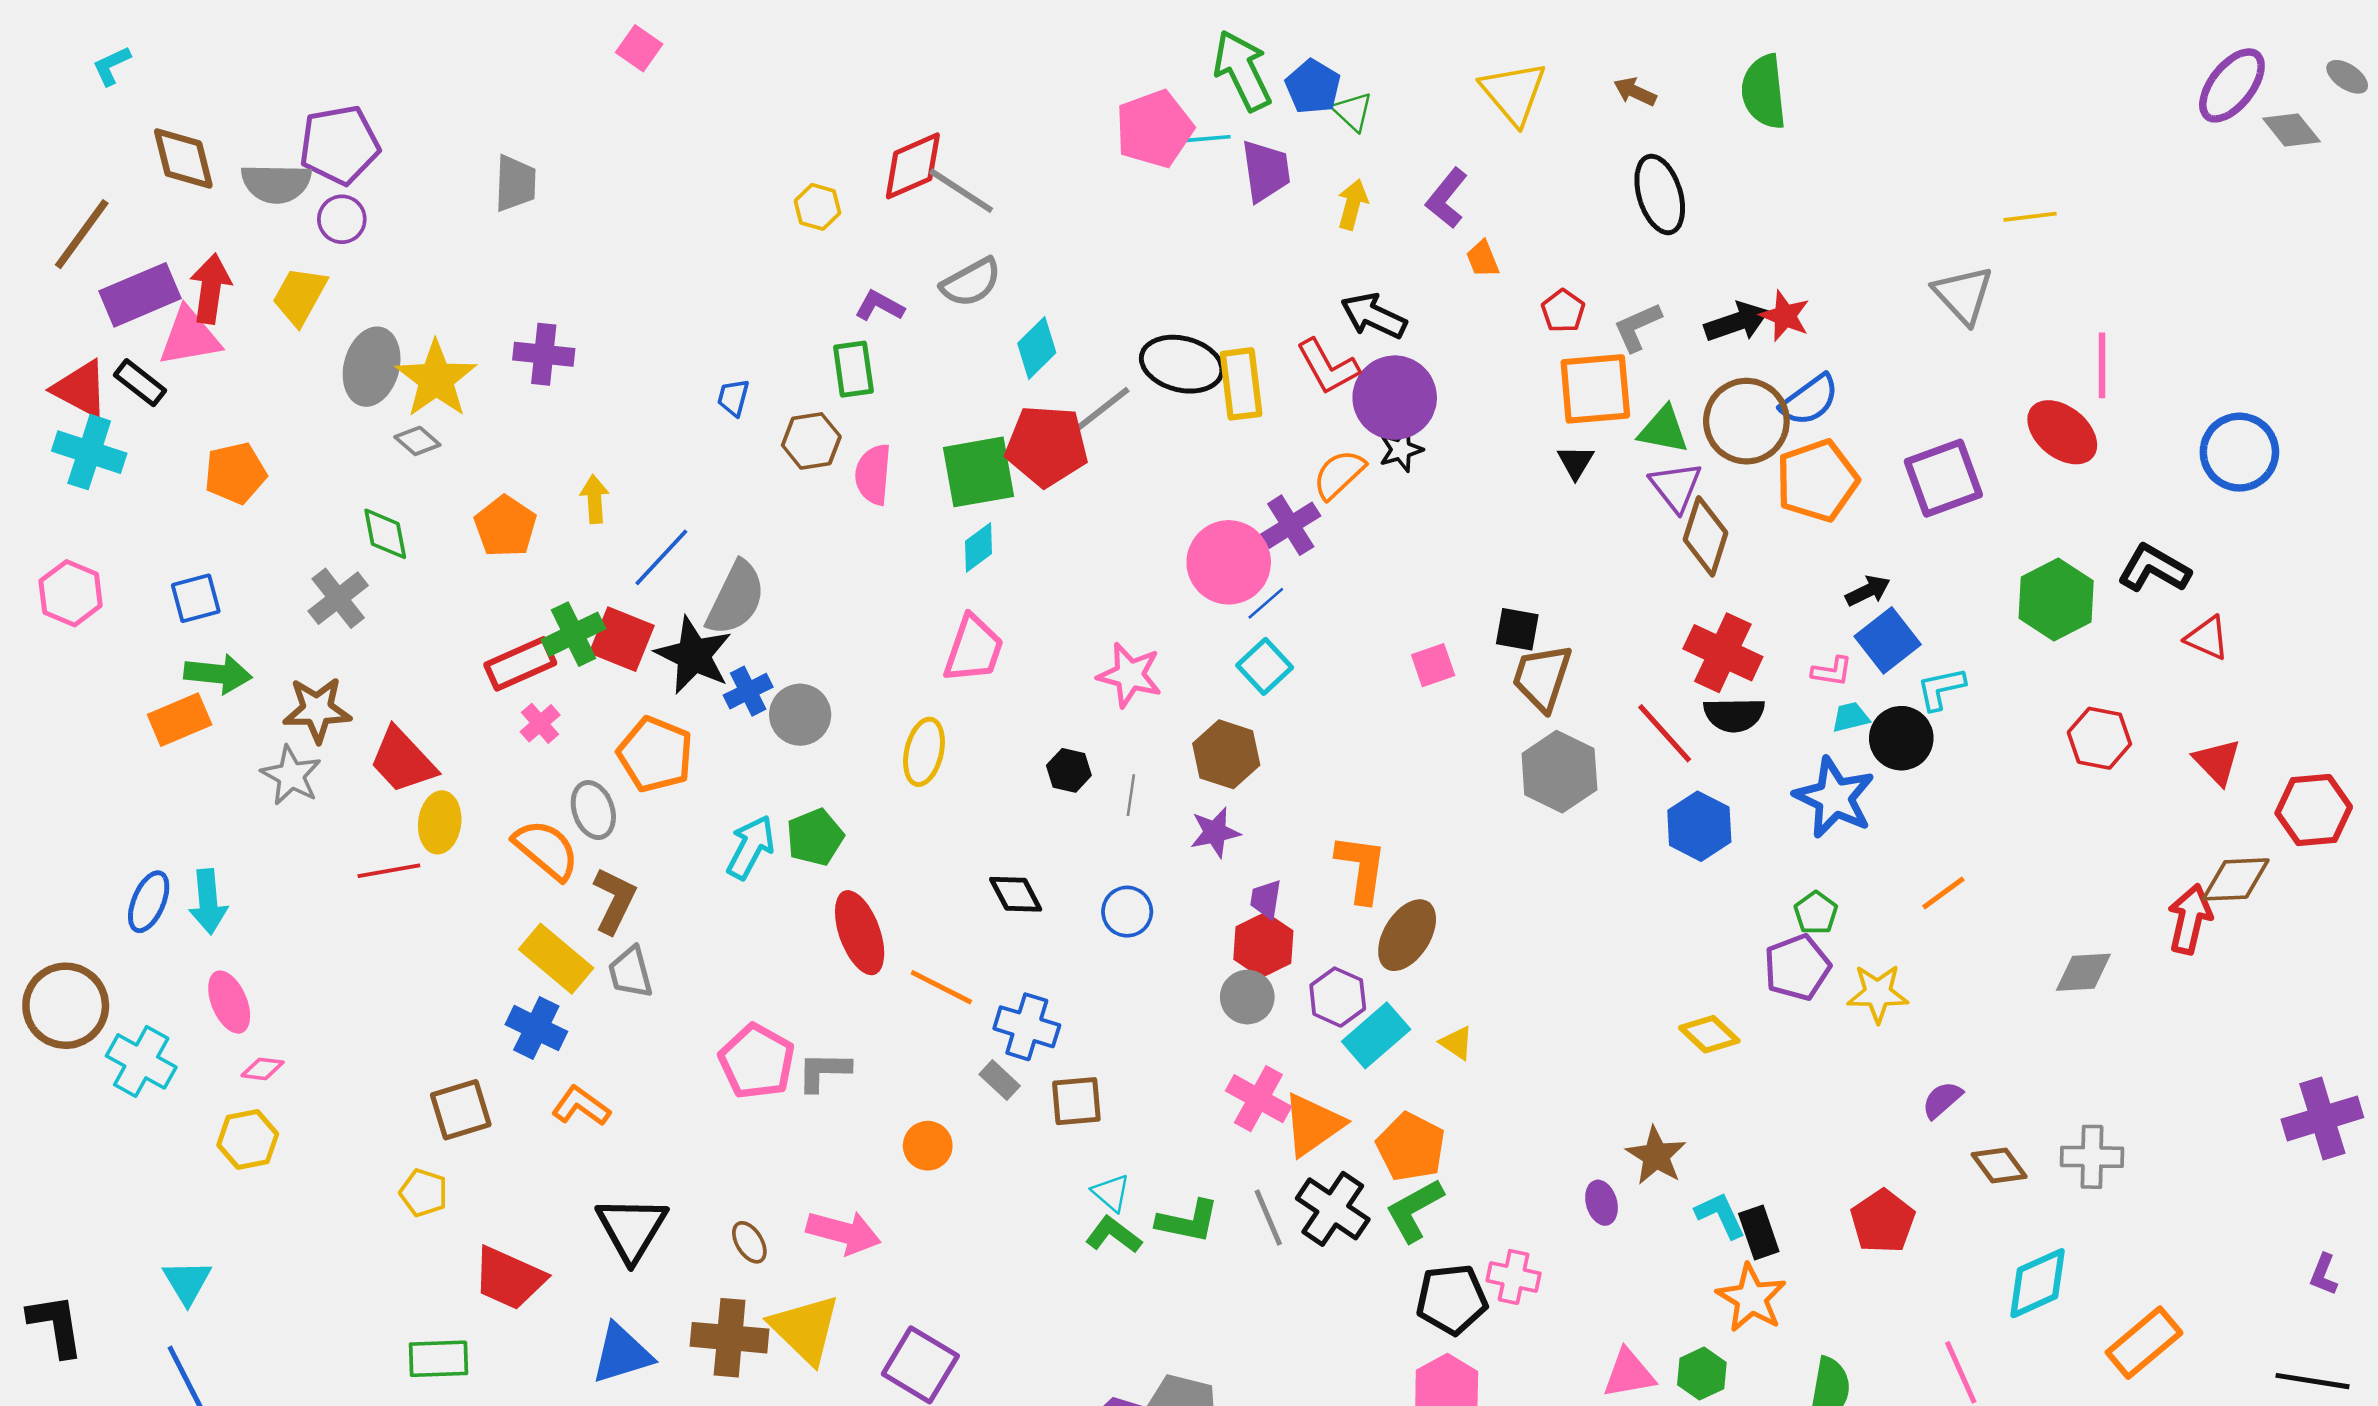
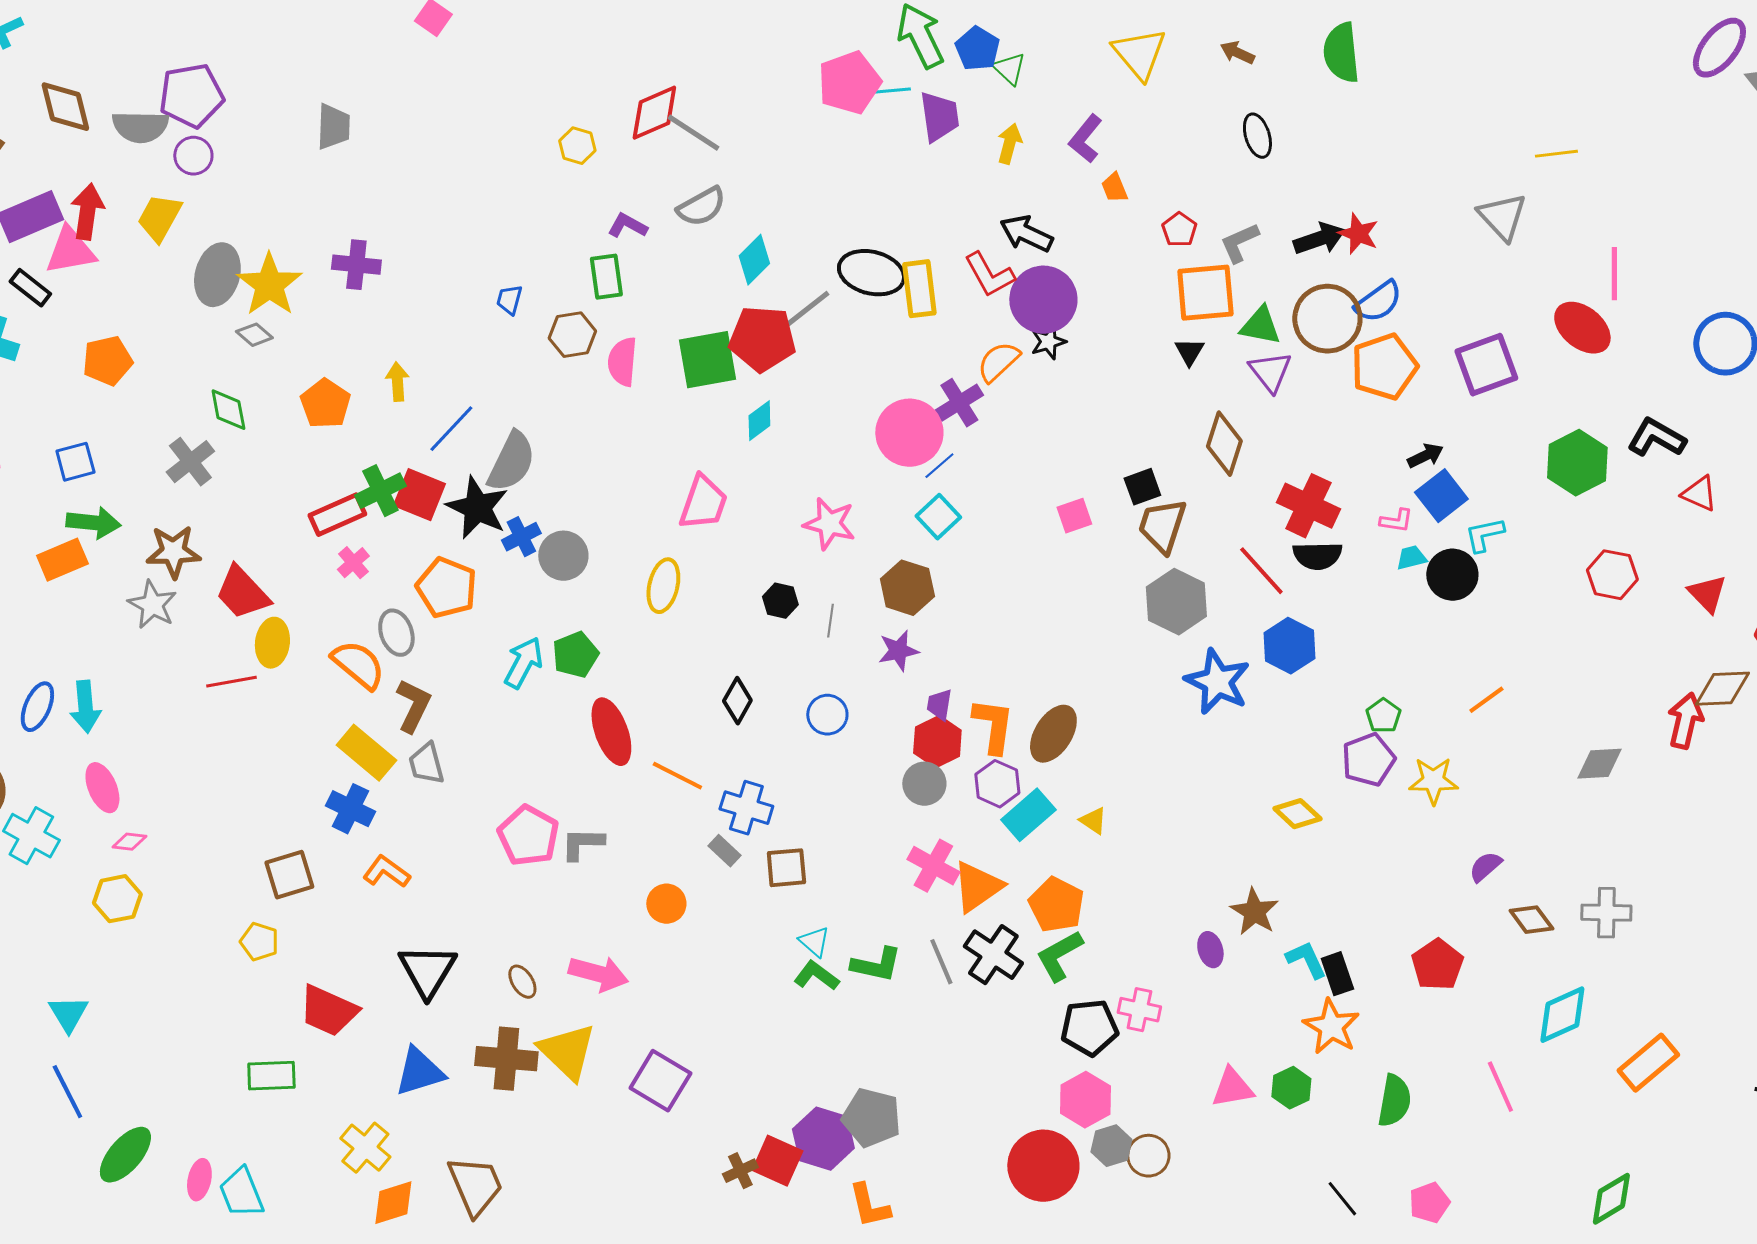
black ellipse: (1660, 194) -> (1257, 136), size x0.7
brown diamond: (1706, 536) -> (1224, 444), moved
cyan diamond: (978, 547) -> (759, 421), moved
black square: (1517, 629) -> (1142, 487), turned -30
blue star: (1834, 798) -> (1217, 682), moved
orange L-shape: (1361, 868) -> (993, 726), moved
black diamond: (1016, 894) -> (737, 701), turned 57

